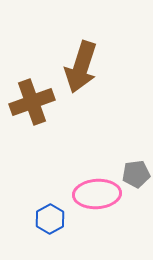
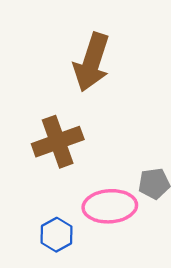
brown cross: (32, 102) -> (58, 142), moved

